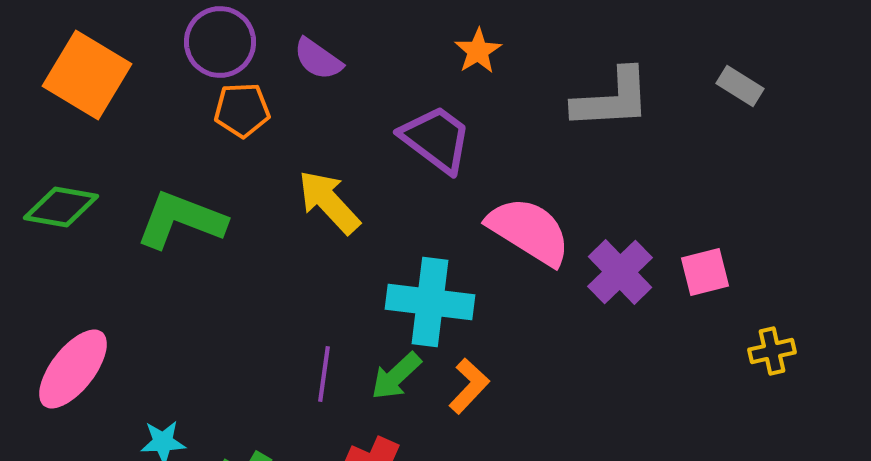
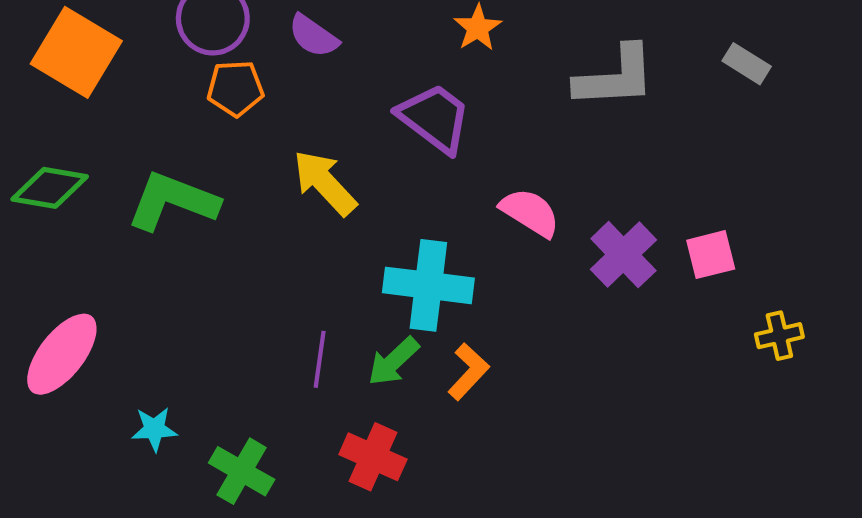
pink semicircle: (529, 231) -> (530, 213), size x0.7

